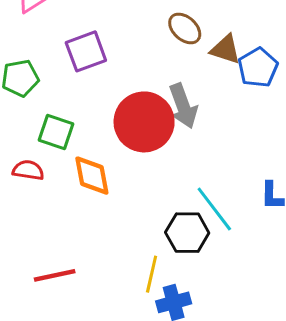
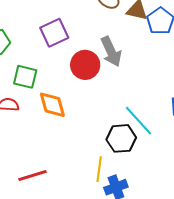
purple square: (86, 51) -> (54, 33), moved
red circle: (144, 122) -> (85, 65), size x0.7

